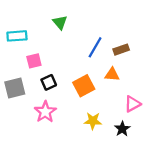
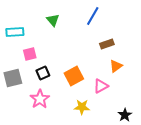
blue line: (95, 47) -> (93, 16), moved
orange triangle: (112, 74) -> (116, 66), moved, turned -40
pink triangle: (132, 104) -> (101, 86), moved
black star: (122, 129) -> (125, 115), moved

